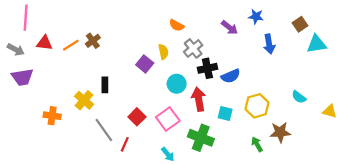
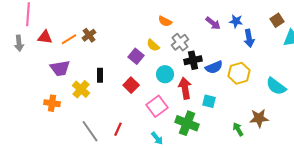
blue star: (256, 17) -> (236, 21), moved
gray arrow: (16, 50) -> (19, 43), turned 56
yellow semicircle: (163, 52) -> (153, 45), turned 144
purple trapezoid: (22, 77) -> (60, 68), moved
cyan semicircle: (299, 97) -> (276, 86), size x1.5
yellow hexagon: (257, 106) -> (239, 73), moved
red square: (137, 117) -> (131, 85), moved
gray line: (104, 130) -> (90, 131), moved

